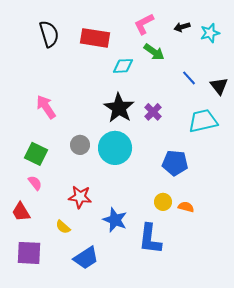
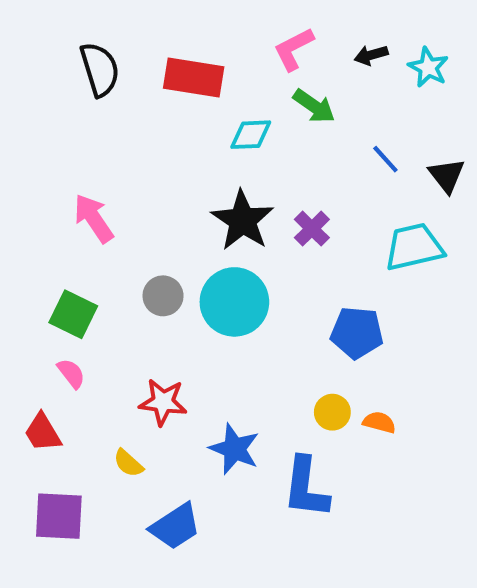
cyan star: (210, 33) -> (428, 67), turned -30

